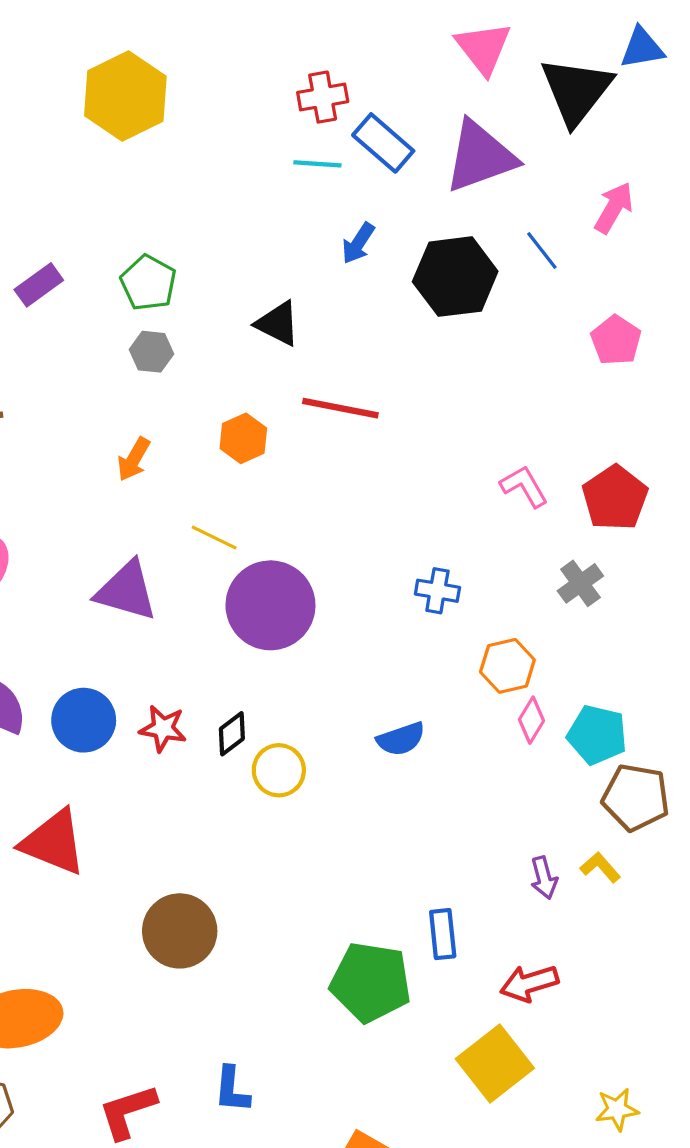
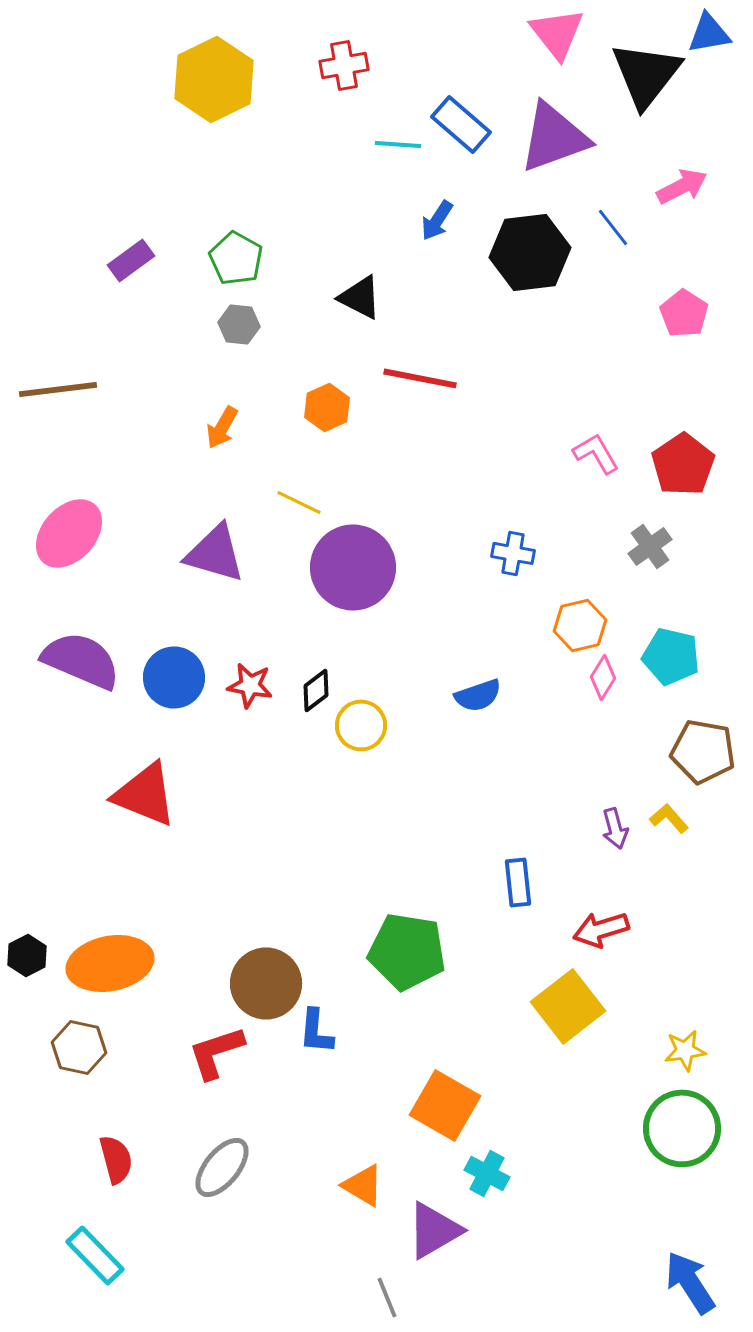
red cross: (323, 97) -> (344, 65), moved
pink arrow: (614, 208) -> (682, 186), turned 33
cyan pentagon: (597, 735) -> (671, 656), moved
brown circle: (180, 931) -> (266, 983), moved
green pentagon: (371, 982) -> (407, 951), moved

